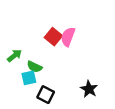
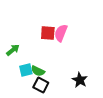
red square: (53, 37) -> (48, 33), turned -35
green semicircle: (34, 67) -> (38, 71), moved

